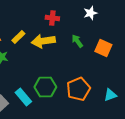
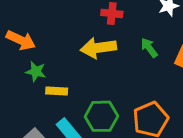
yellow rectangle: (18, 37) -> (57, 91), moved, turned 48

